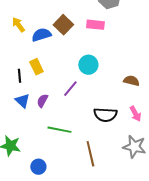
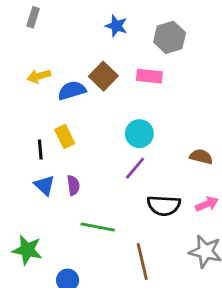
yellow arrow: (18, 25) -> (39, 76), turned -70
purple line: (70, 89) -> (135, 168), moved
purple semicircle: (42, 101) -> (73, 185), turned 144
pink arrow: (135, 114) -> (207, 204), turned -84

